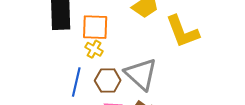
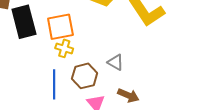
gray triangle: (141, 74) -> (116, 62), size x0.5

